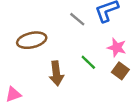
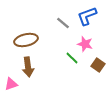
pink star: (117, 48) -> (85, 44), moved
brown arrow: (56, 73) -> (28, 67), moved

